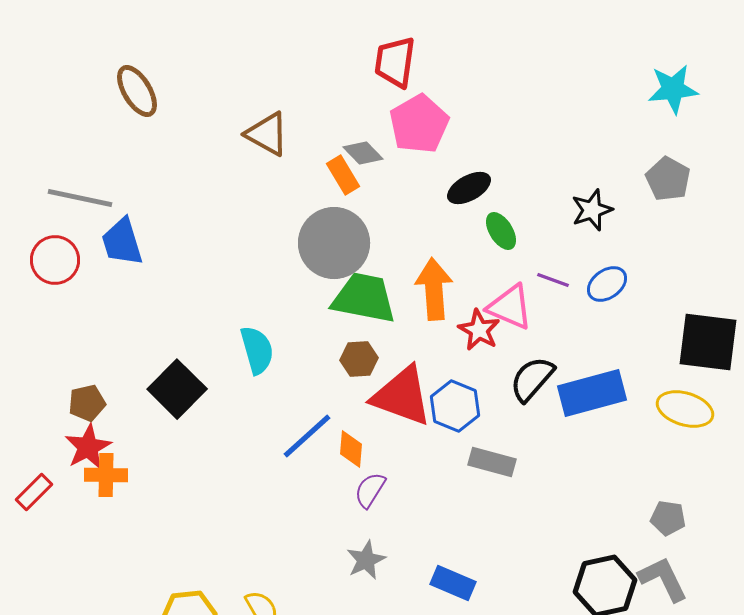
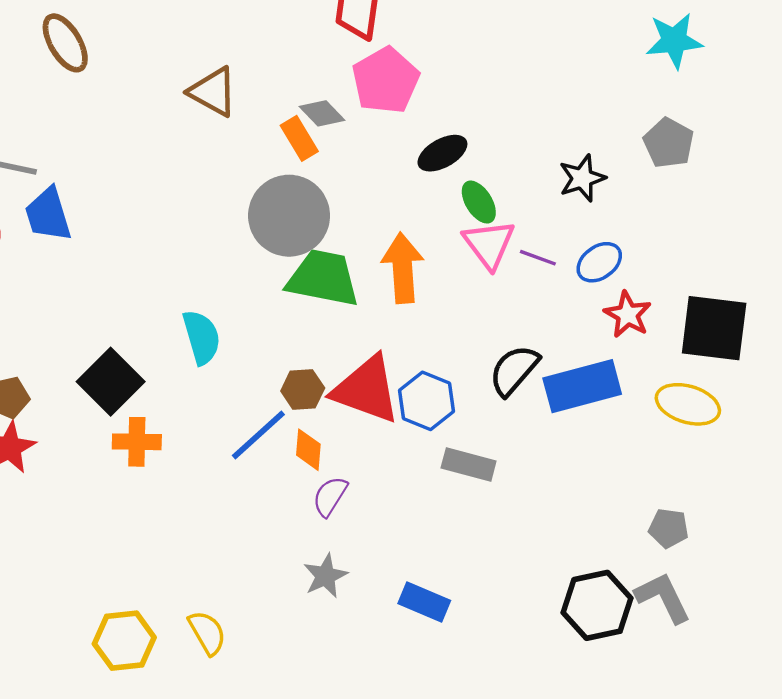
pink triangle: (510, 307) -> (489, 244), moved, turned 30
red star: (479, 330) -> (628, 315), moved
brown hexagon: (359, 359) -> (303, 390), moved
orange cross: (106, 475) -> (137, 442), moved

